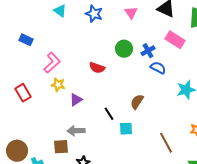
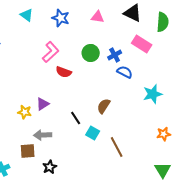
pink triangle: (131, 13) -> (98, 17), turned -48
pink L-shape: (52, 63) -> (51, 52), moved
yellow star: (58, 85) -> (25, 112), moved
cyan square: (126, 129) -> (93, 133), turned 32
brown line: (166, 143) -> (117, 147), moved

